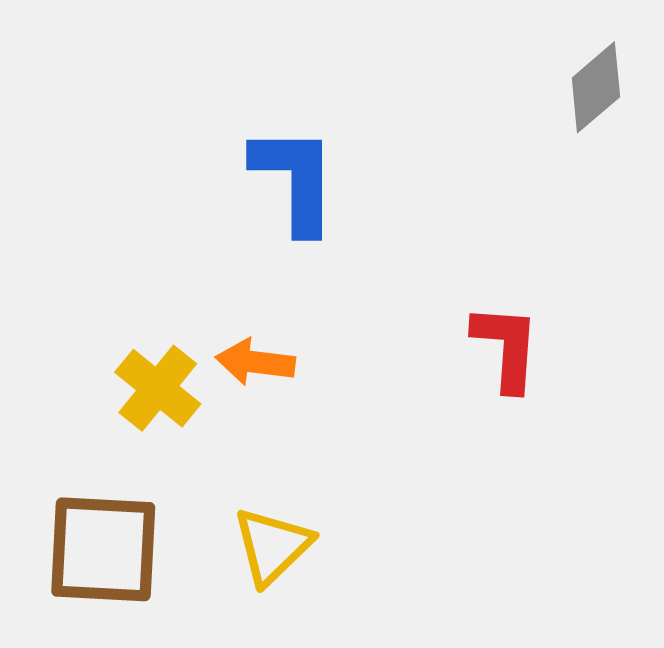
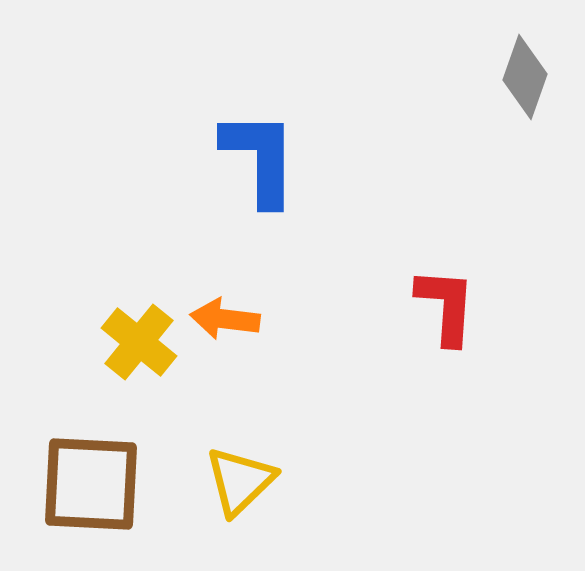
gray diamond: (596, 87) -> (525, 77), turned -30

